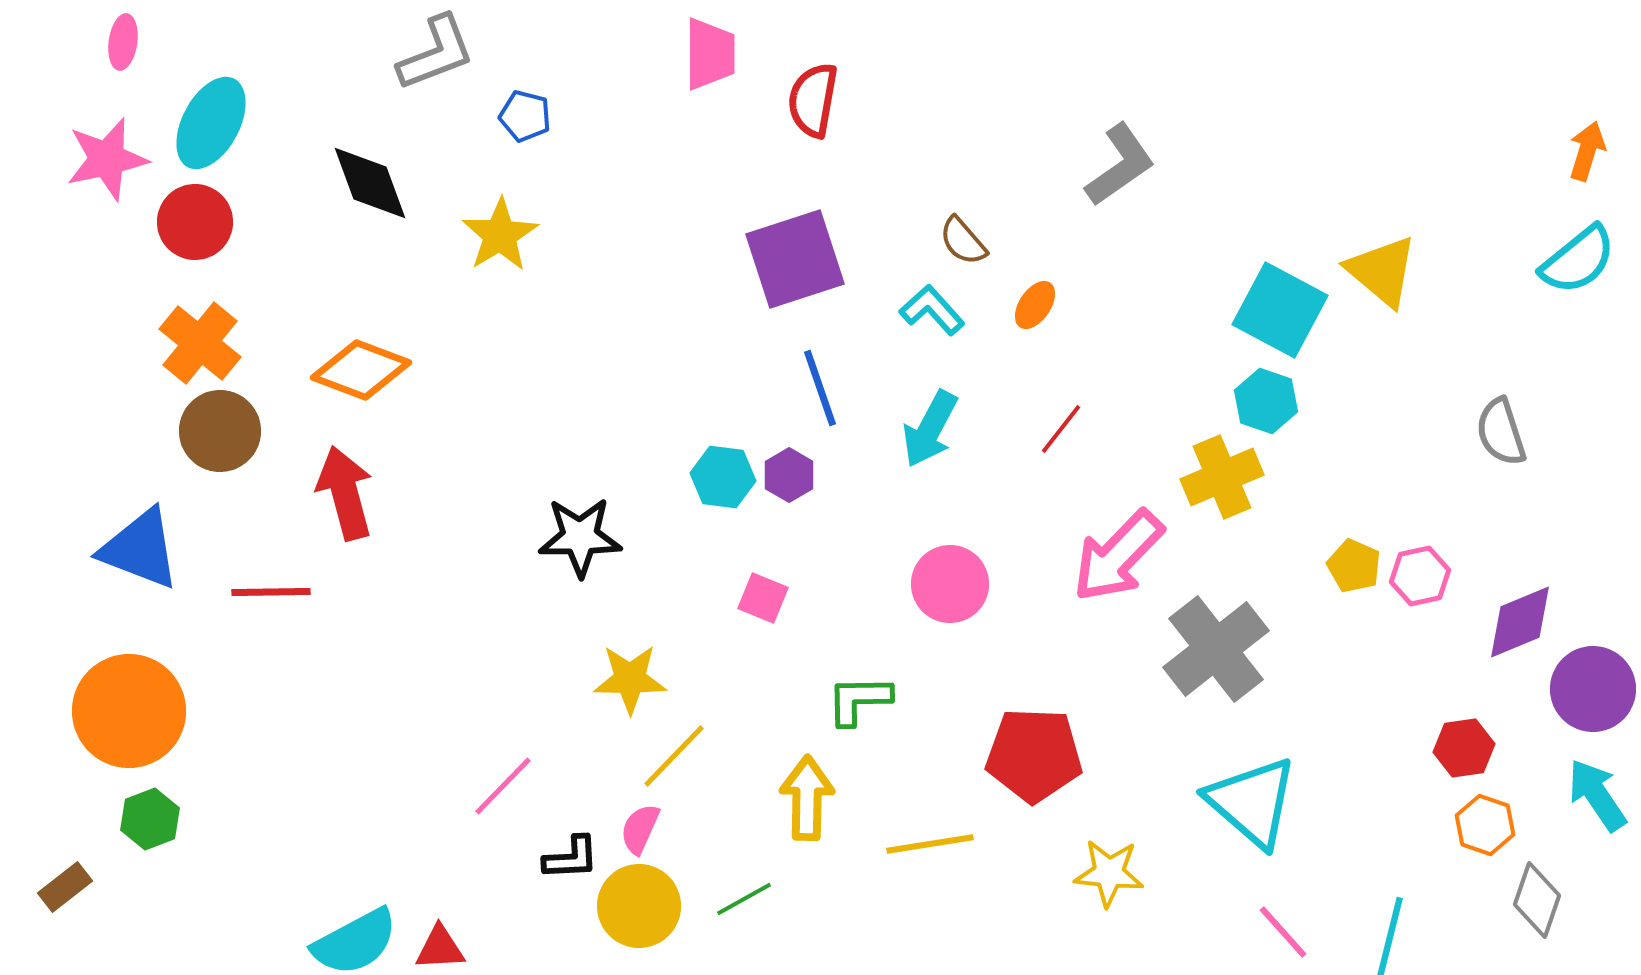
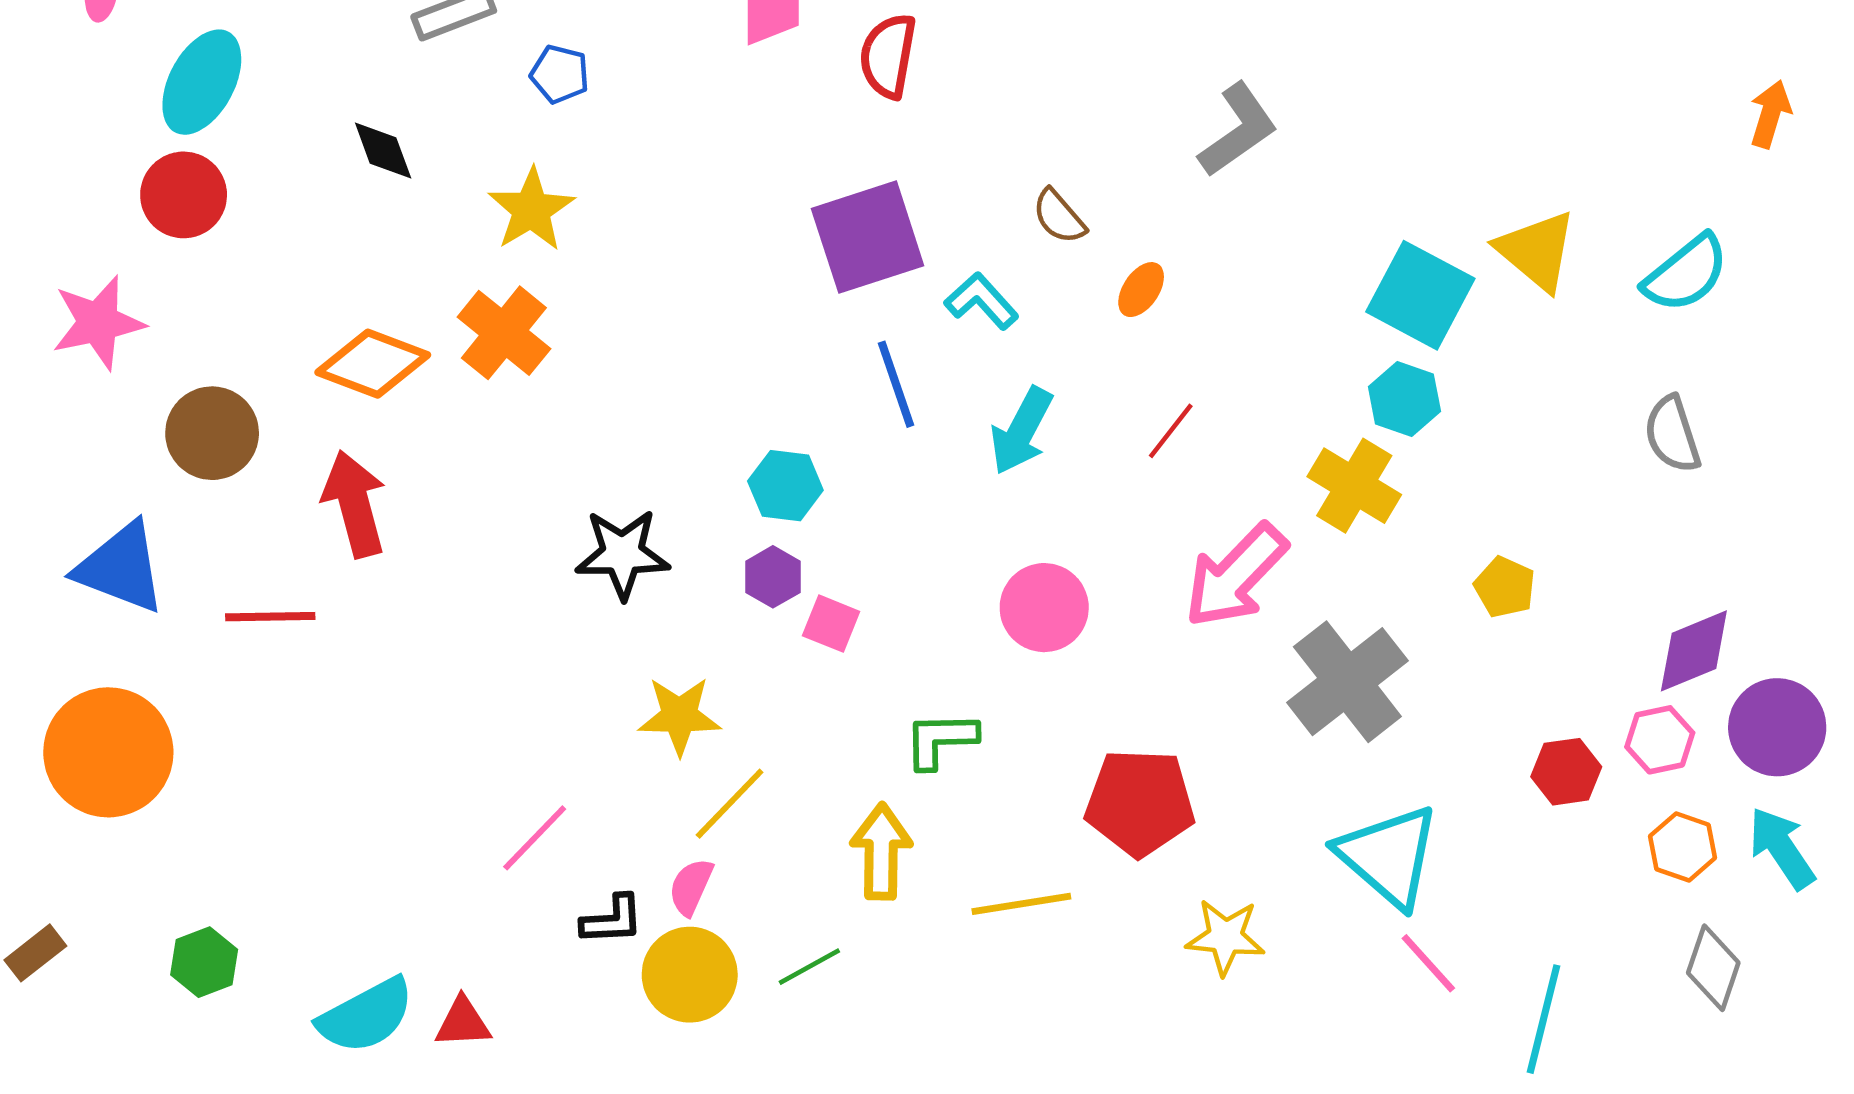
pink star: (107, 159) -> (98, 323), moved
black diamond: (370, 183) -> (383, 150), size x0.7
cyan semicircle: (1578, 260) -> (1686, 274), moved
cyan L-shape: (932, 310) -> (982, 301), moved
orange cross: (200, 343) -> (504, 333), moved
purple hexagon: (789, 475) -> (773, 577), moved
yellow cross: (1222, 477) -> (1354, 486), turned -36
pink hexagon: (1420, 576) -> (1660, 740), moved
red hexagon: (1464, 748) -> (1566, 772), moved
green hexagon: (150, 819) -> (204, 962), moved
orange hexagon: (1485, 825) -> (1683, 847), moved
pink line: (1283, 932) -> (1428, 963), moved

